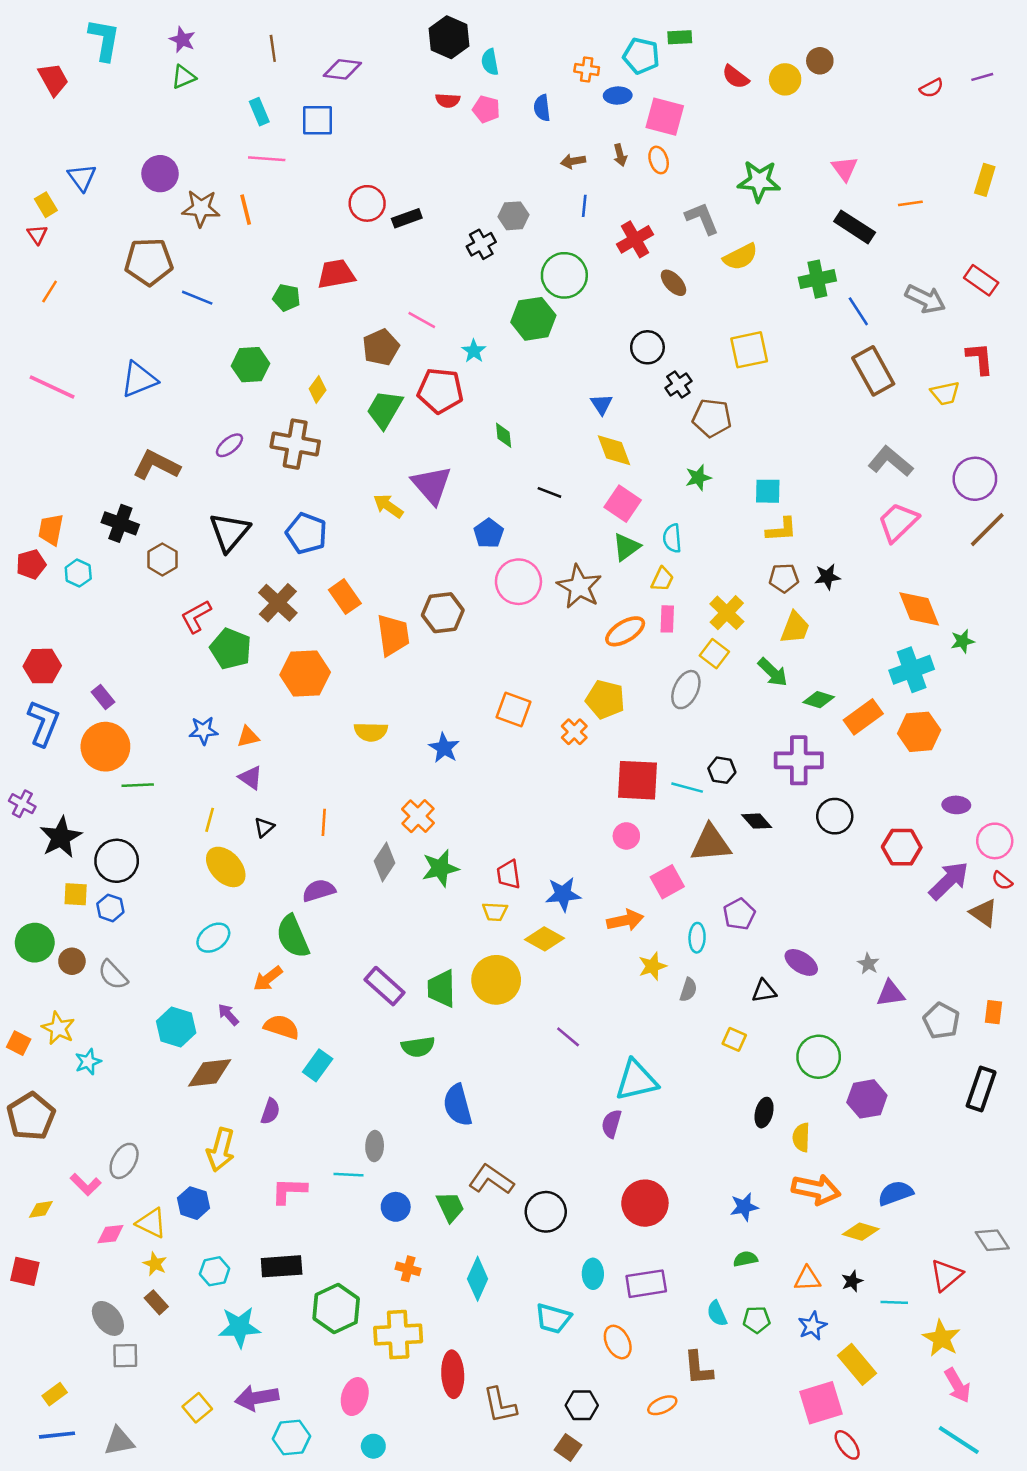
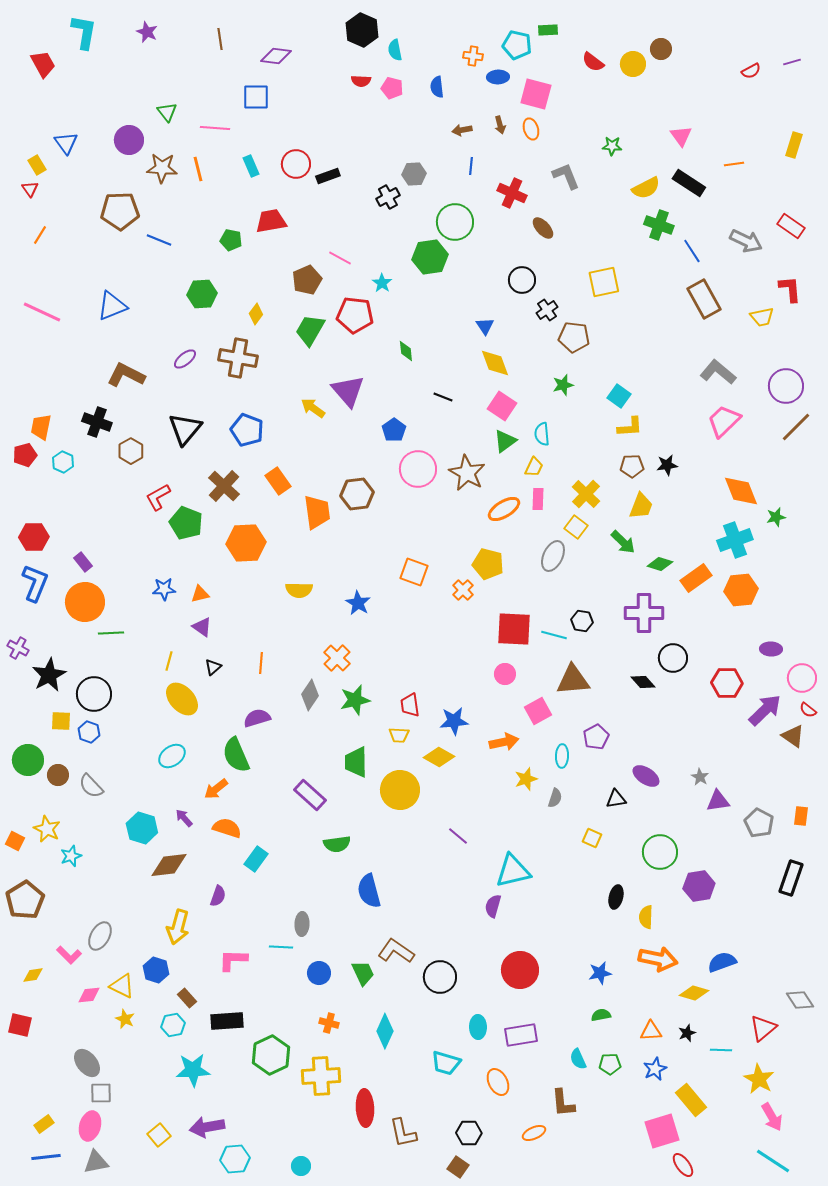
green triangle: (184, 77) -> (167, 112), moved, turned -45
cyan rectangle: (259, 112) -> (251, 166), moved
green star: (759, 181) -> (612, 146), size x0.6
red cross: (635, 239) -> (512, 193), turned -36
yellow semicircle: (740, 257) -> (646, 188), moved
green cross: (817, 279) -> (659, 225), turned 32
cyan square: (768, 491) -> (619, 396), turned 35
black diamond: (757, 821) -> (643, 682), moved
green trapezoid: (442, 989) -> (356, 762), moved
brown rectangle: (156, 1302) -> (187, 998), moved
pink ellipse: (355, 1397) -> (90, 1126), moved

